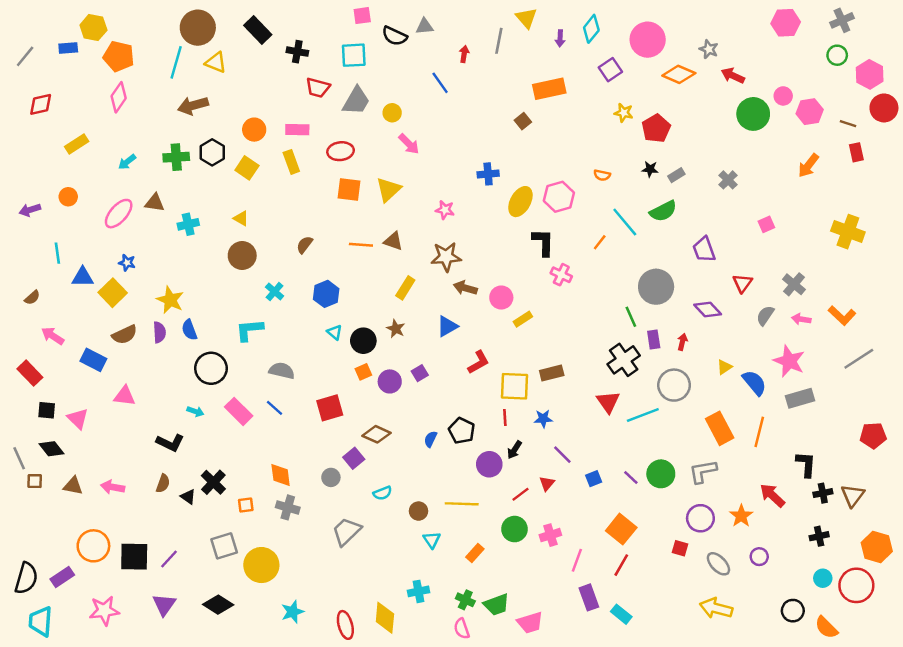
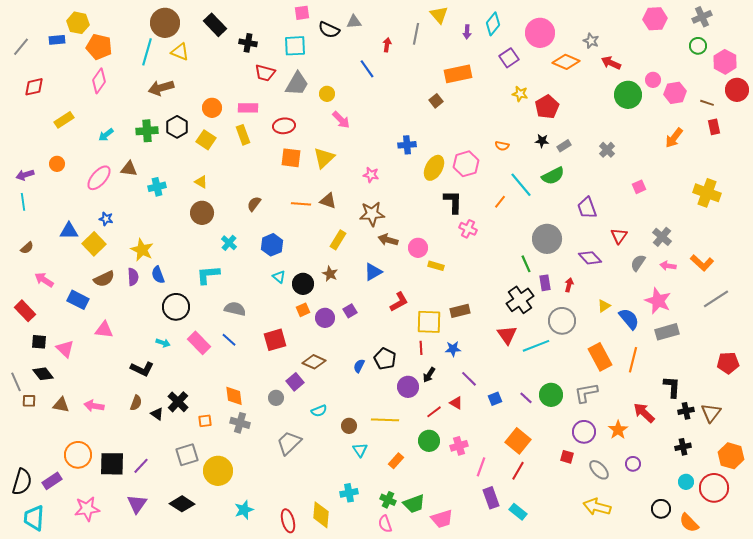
cyan line: (57, 253) -> (23, 202), moved
yellow rectangle: (523, 319) -> (436, 266), turned 49
red triangle: (547, 483) -> (456, 403), turned -40

